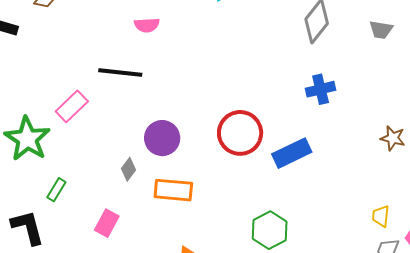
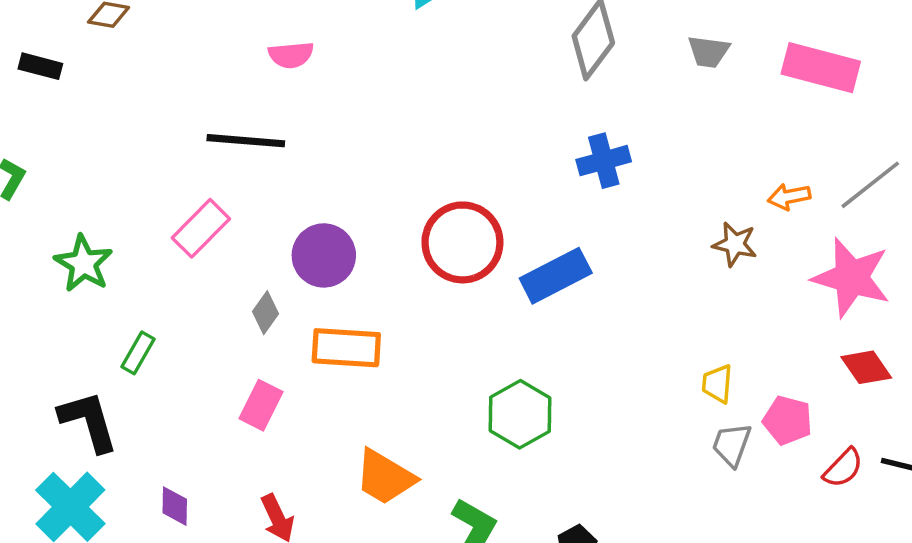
pink rectangle: (72, 106) -> (201, 228), moved
green star: (27, 139) -> (84, 263), size x0.7
pink rectangle: (107, 223) -> (261, 405), moved

